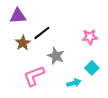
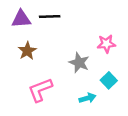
black line: (42, 33) -> (50, 17), moved, turned 36
gray star: (56, 56) -> (79, 63), moved

